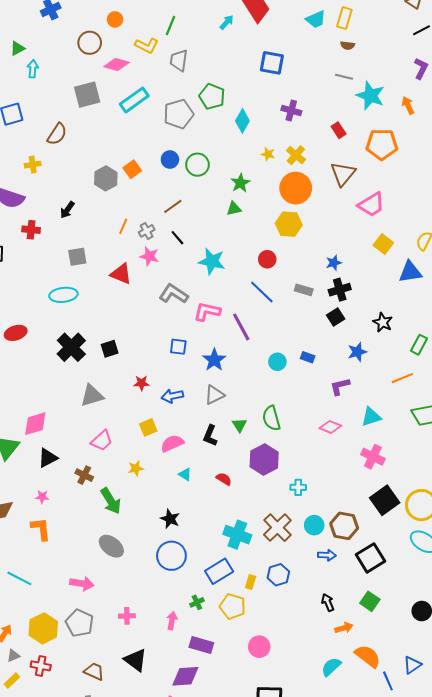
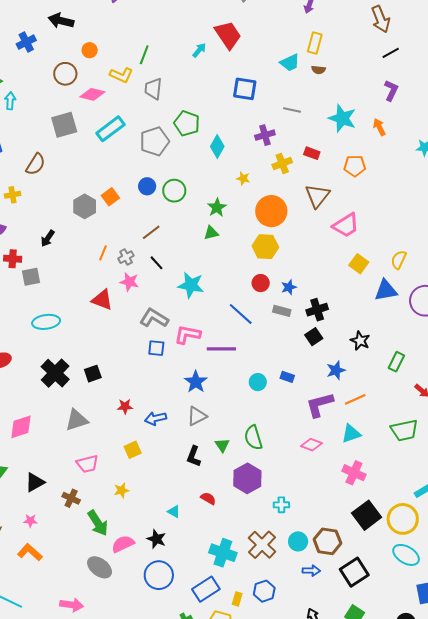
cyan trapezoid: (316, 19) -> (290, 63), moved
gray line: (344, 77) -> (292, 110), moved
purple cross: (291, 110) -> (265, 135), turned -30
red rectangle: (339, 130) -> (312, 153), turned -35
orange pentagon: (382, 144) -> (355, 166), size x0.7
yellow cross: (296, 155) -> (282, 163), moved, turned 30
gray square: (77, 257) -> (31, 277), moved
red circle: (267, 259) -> (261, 283), moved
blue star: (334, 263) -> (289, 287), moved
purple line: (241, 327) -> (221, 349), turned -60
blue square: (178, 347) -> (156, 348), moved
orange line: (402, 378) -> (355, 399), moved
purple L-shape: (340, 386) -> (320, 405), size x1.4
pink diamond: (35, 424) -> (21, 427), moved
pink trapezoid: (102, 441) -> (87, 464), turned 30
pink semicircle: (172, 443) -> (123, 544), moved
cyan triangle: (185, 474) -> (174, 512), moved
orange L-shape: (41, 529) -> (30, 552), turned -40

